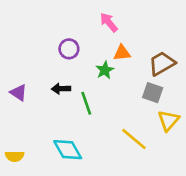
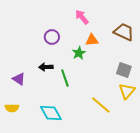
brown trapezoid: (162, 63) -> (124, 32), moved, turned 55
purple triangle: (19, 93) -> (19, 79), moved
gray square: (153, 93) -> (124, 70), moved
yellow semicircle: (15, 156) -> (12, 108), moved

